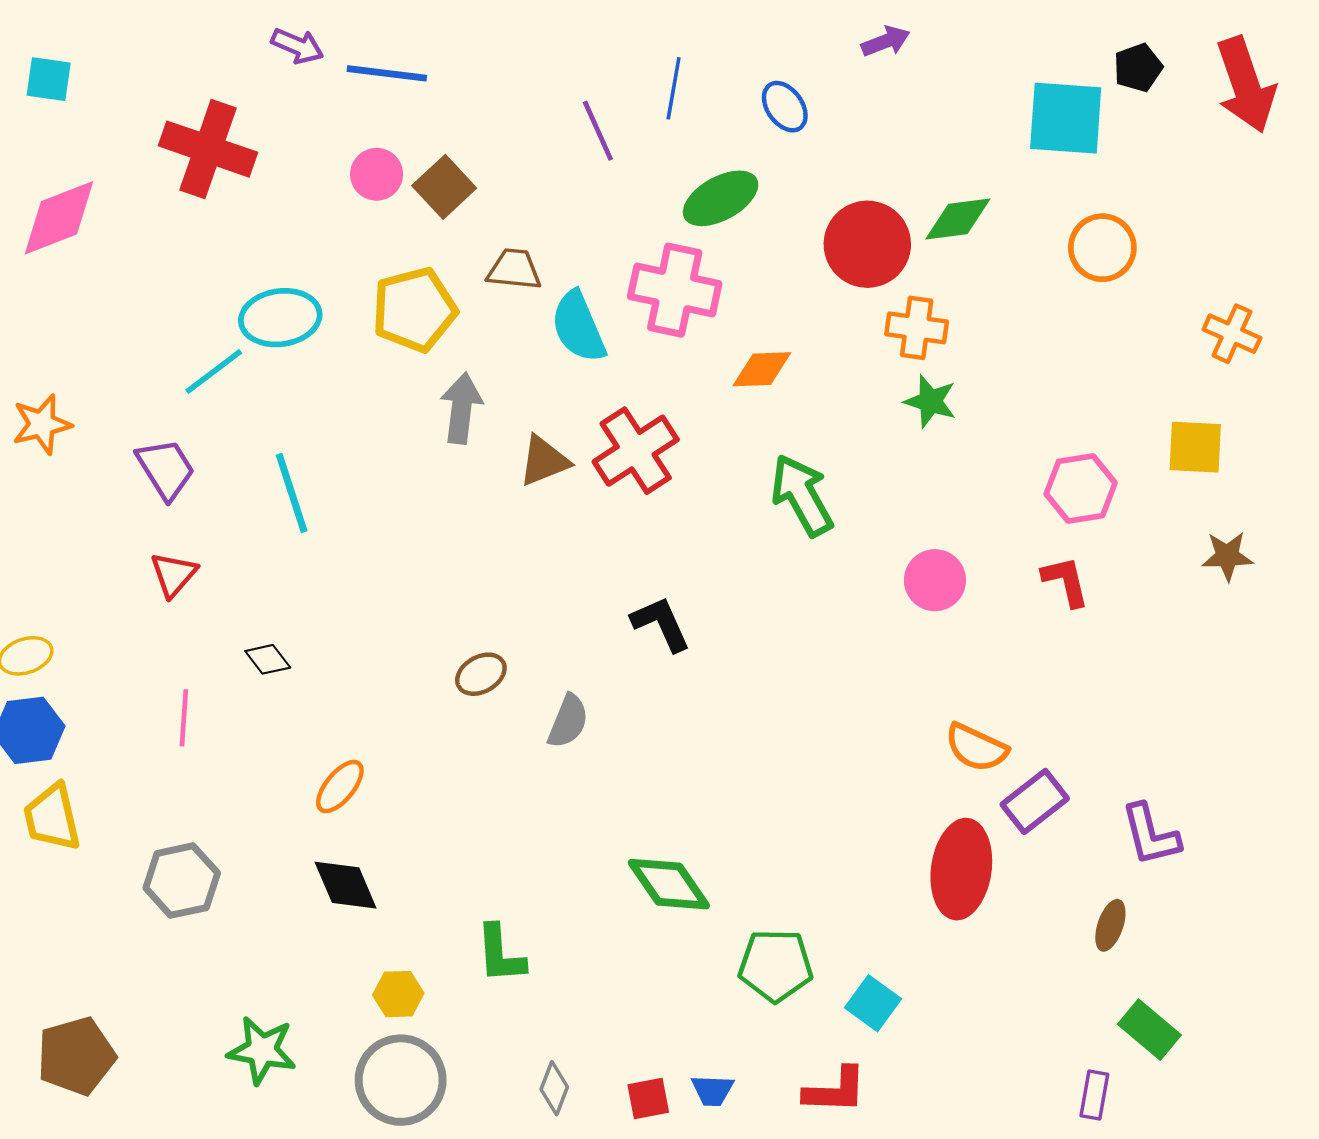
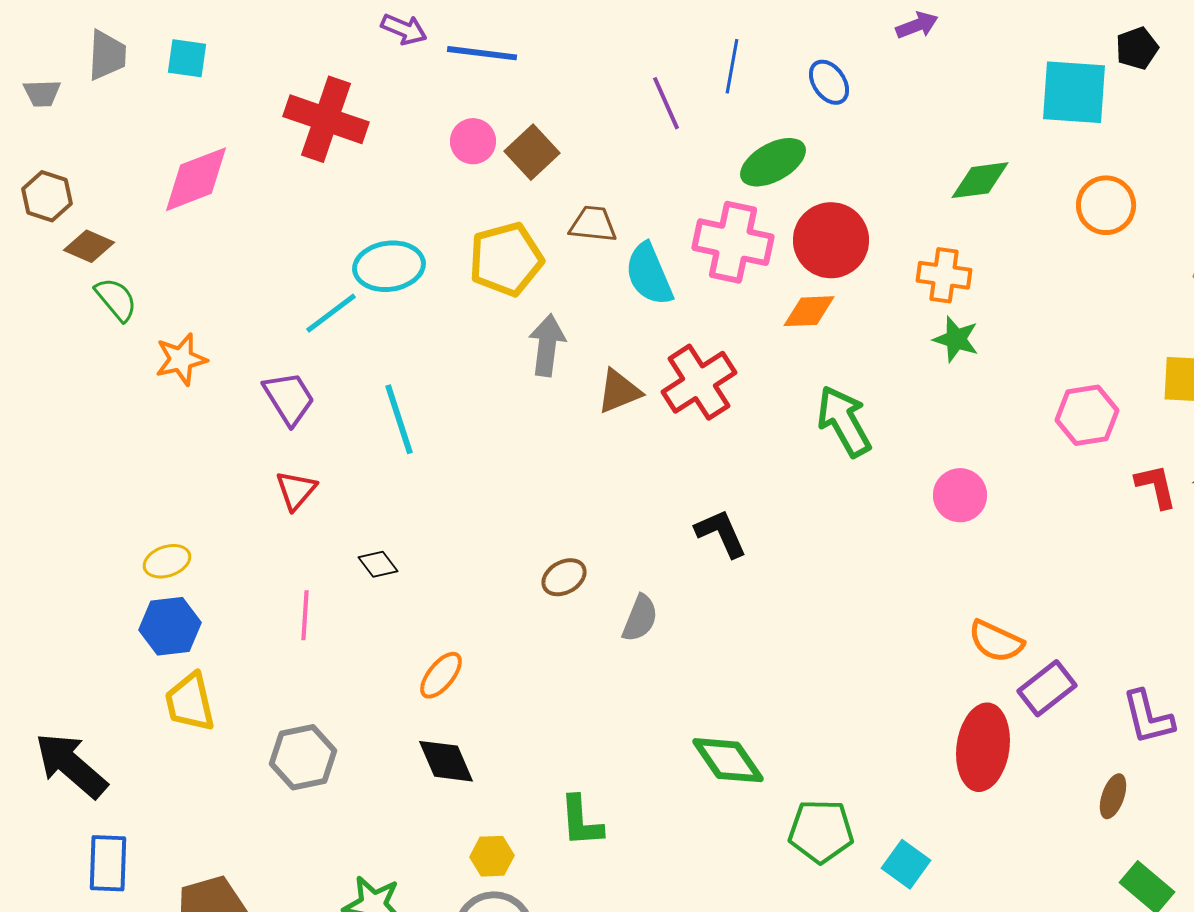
red circle: (867, 244) -> (831, 240), moved
red L-shape: (1066, 581) -> (1156, 486), moved

